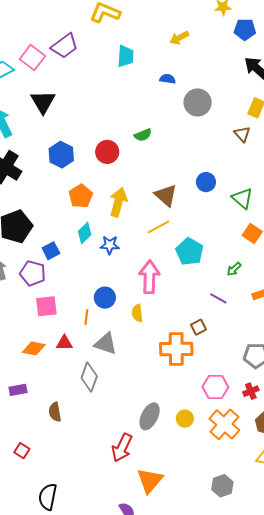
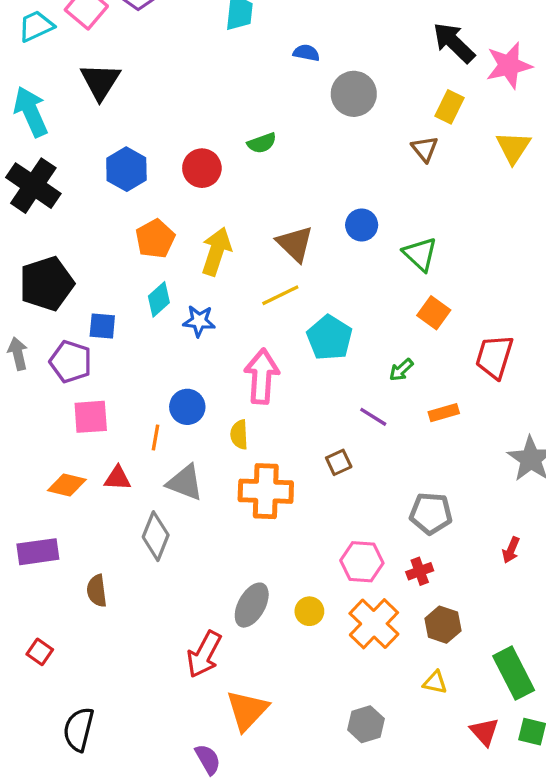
blue square: (51, 251) -> (102, 326), turned 30
orange cross: (176, 349) -> (266, 491), moved
purple rectangle: (18, 390) -> (38, 552), size x1.4

